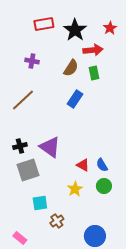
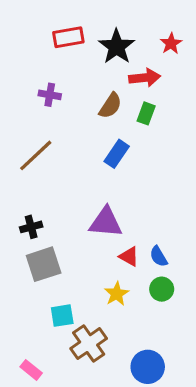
green rectangle: (94, 73) -> (146, 113), turned 32
purple triangle: (50, 147) -> (106, 222), moved, turned -30
brown cross: (57, 221) -> (89, 344), size x1.6

